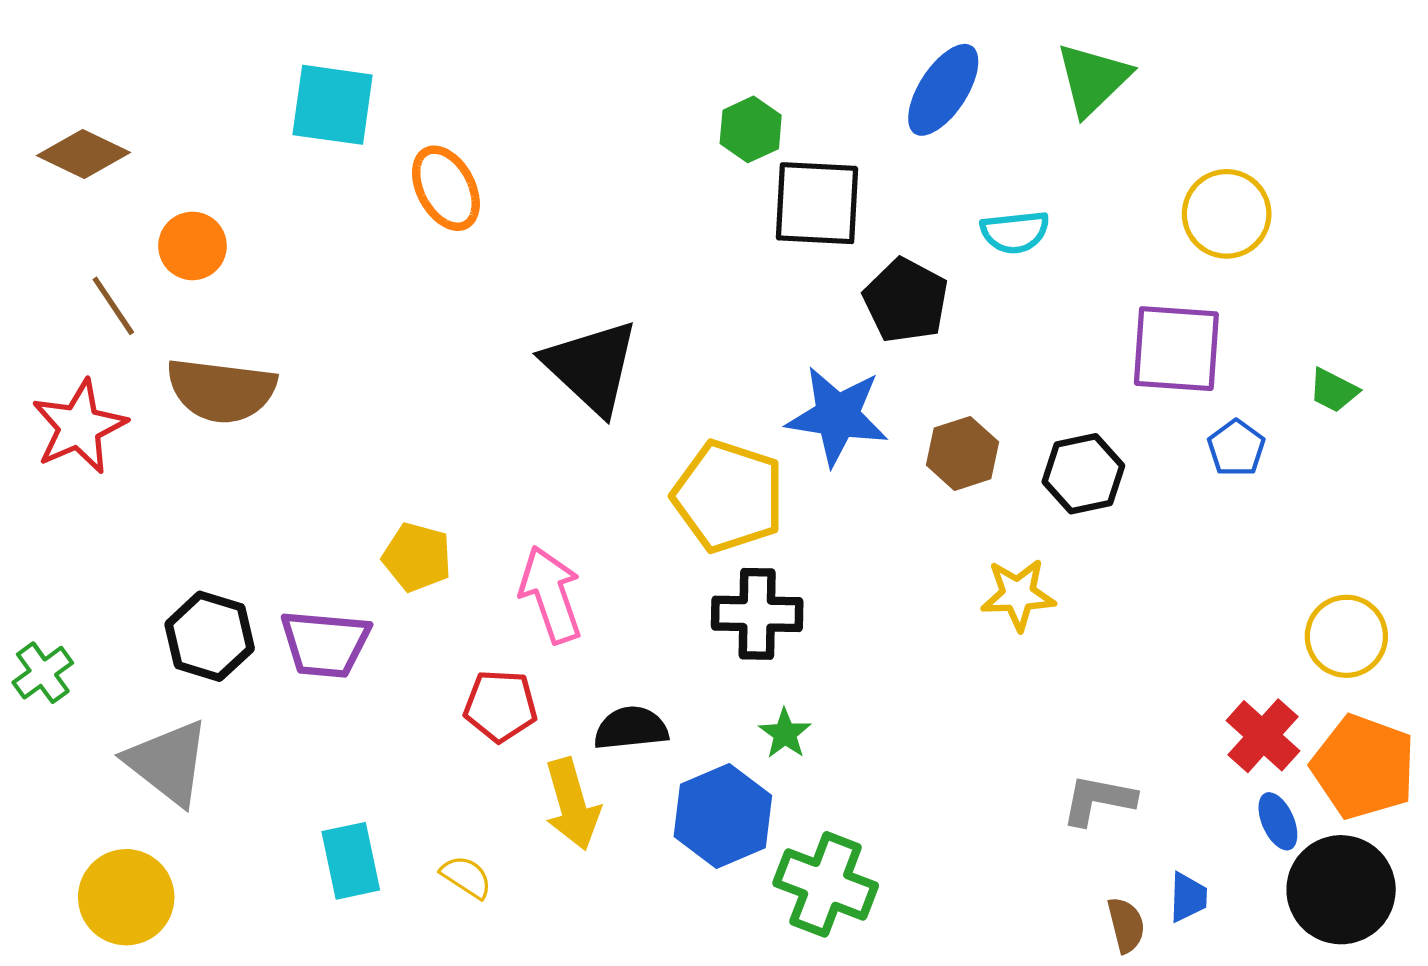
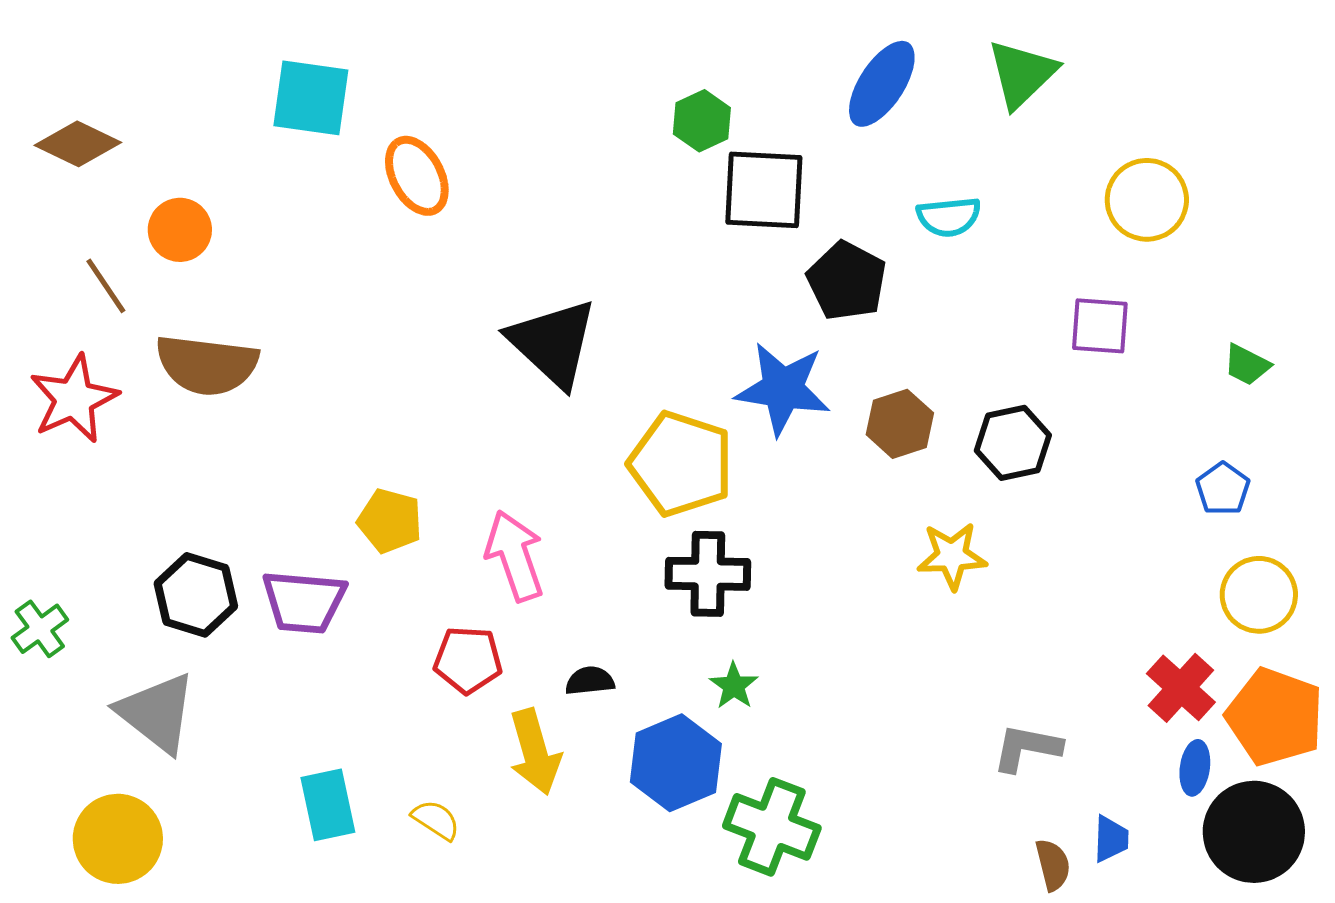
purple square: (1176, 349) -> (1100, 326), size x0.7
blue pentagon: (1236, 448) -> (1223, 489), moved
black semicircle: (631, 728) -> (590, 681), size x0.7
blue ellipse: (1278, 821) -> (1195, 768), turned 32

